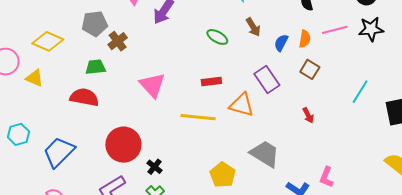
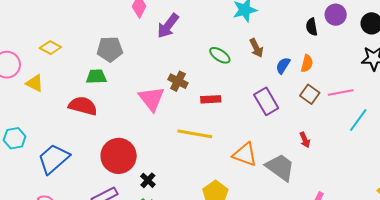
gray pentagon: (95, 24) -> (110, 49), moved
pink line: (335, 30) -> (341, 93), moved
yellow diamond: (48, 41) -> (50, 48), size x0.7
brown cross: (118, 41) -> (178, 81), moved, turned -30
orange triangle: (242, 105) -> (245, 154), moved
gray trapezoid: (265, 154) -> (280, 167), moved

